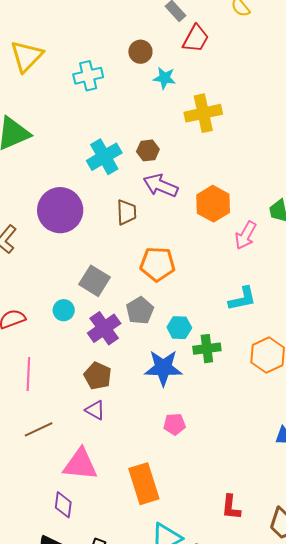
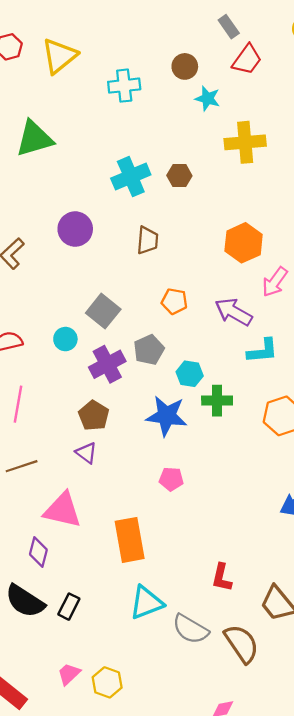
purple arrow: (161, 186) -> (234, 312), moved
purple circle: (60, 210) -> (75, 229), size x0.7
orange pentagon: (157, 264) -> (174, 301), size x0.7

